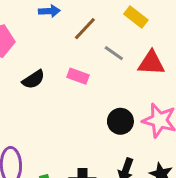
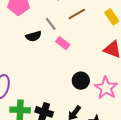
gray line: (114, 53) -> (51, 24), moved

